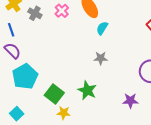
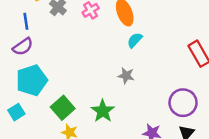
purple semicircle: (13, 51) -> (23, 47), turned 90
cyan square: (17, 114) -> (16, 112), moved

